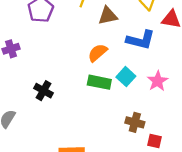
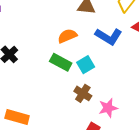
pink star: (158, 81) -> (108, 108), moved
brown cross: (135, 122) -> (83, 93), moved

